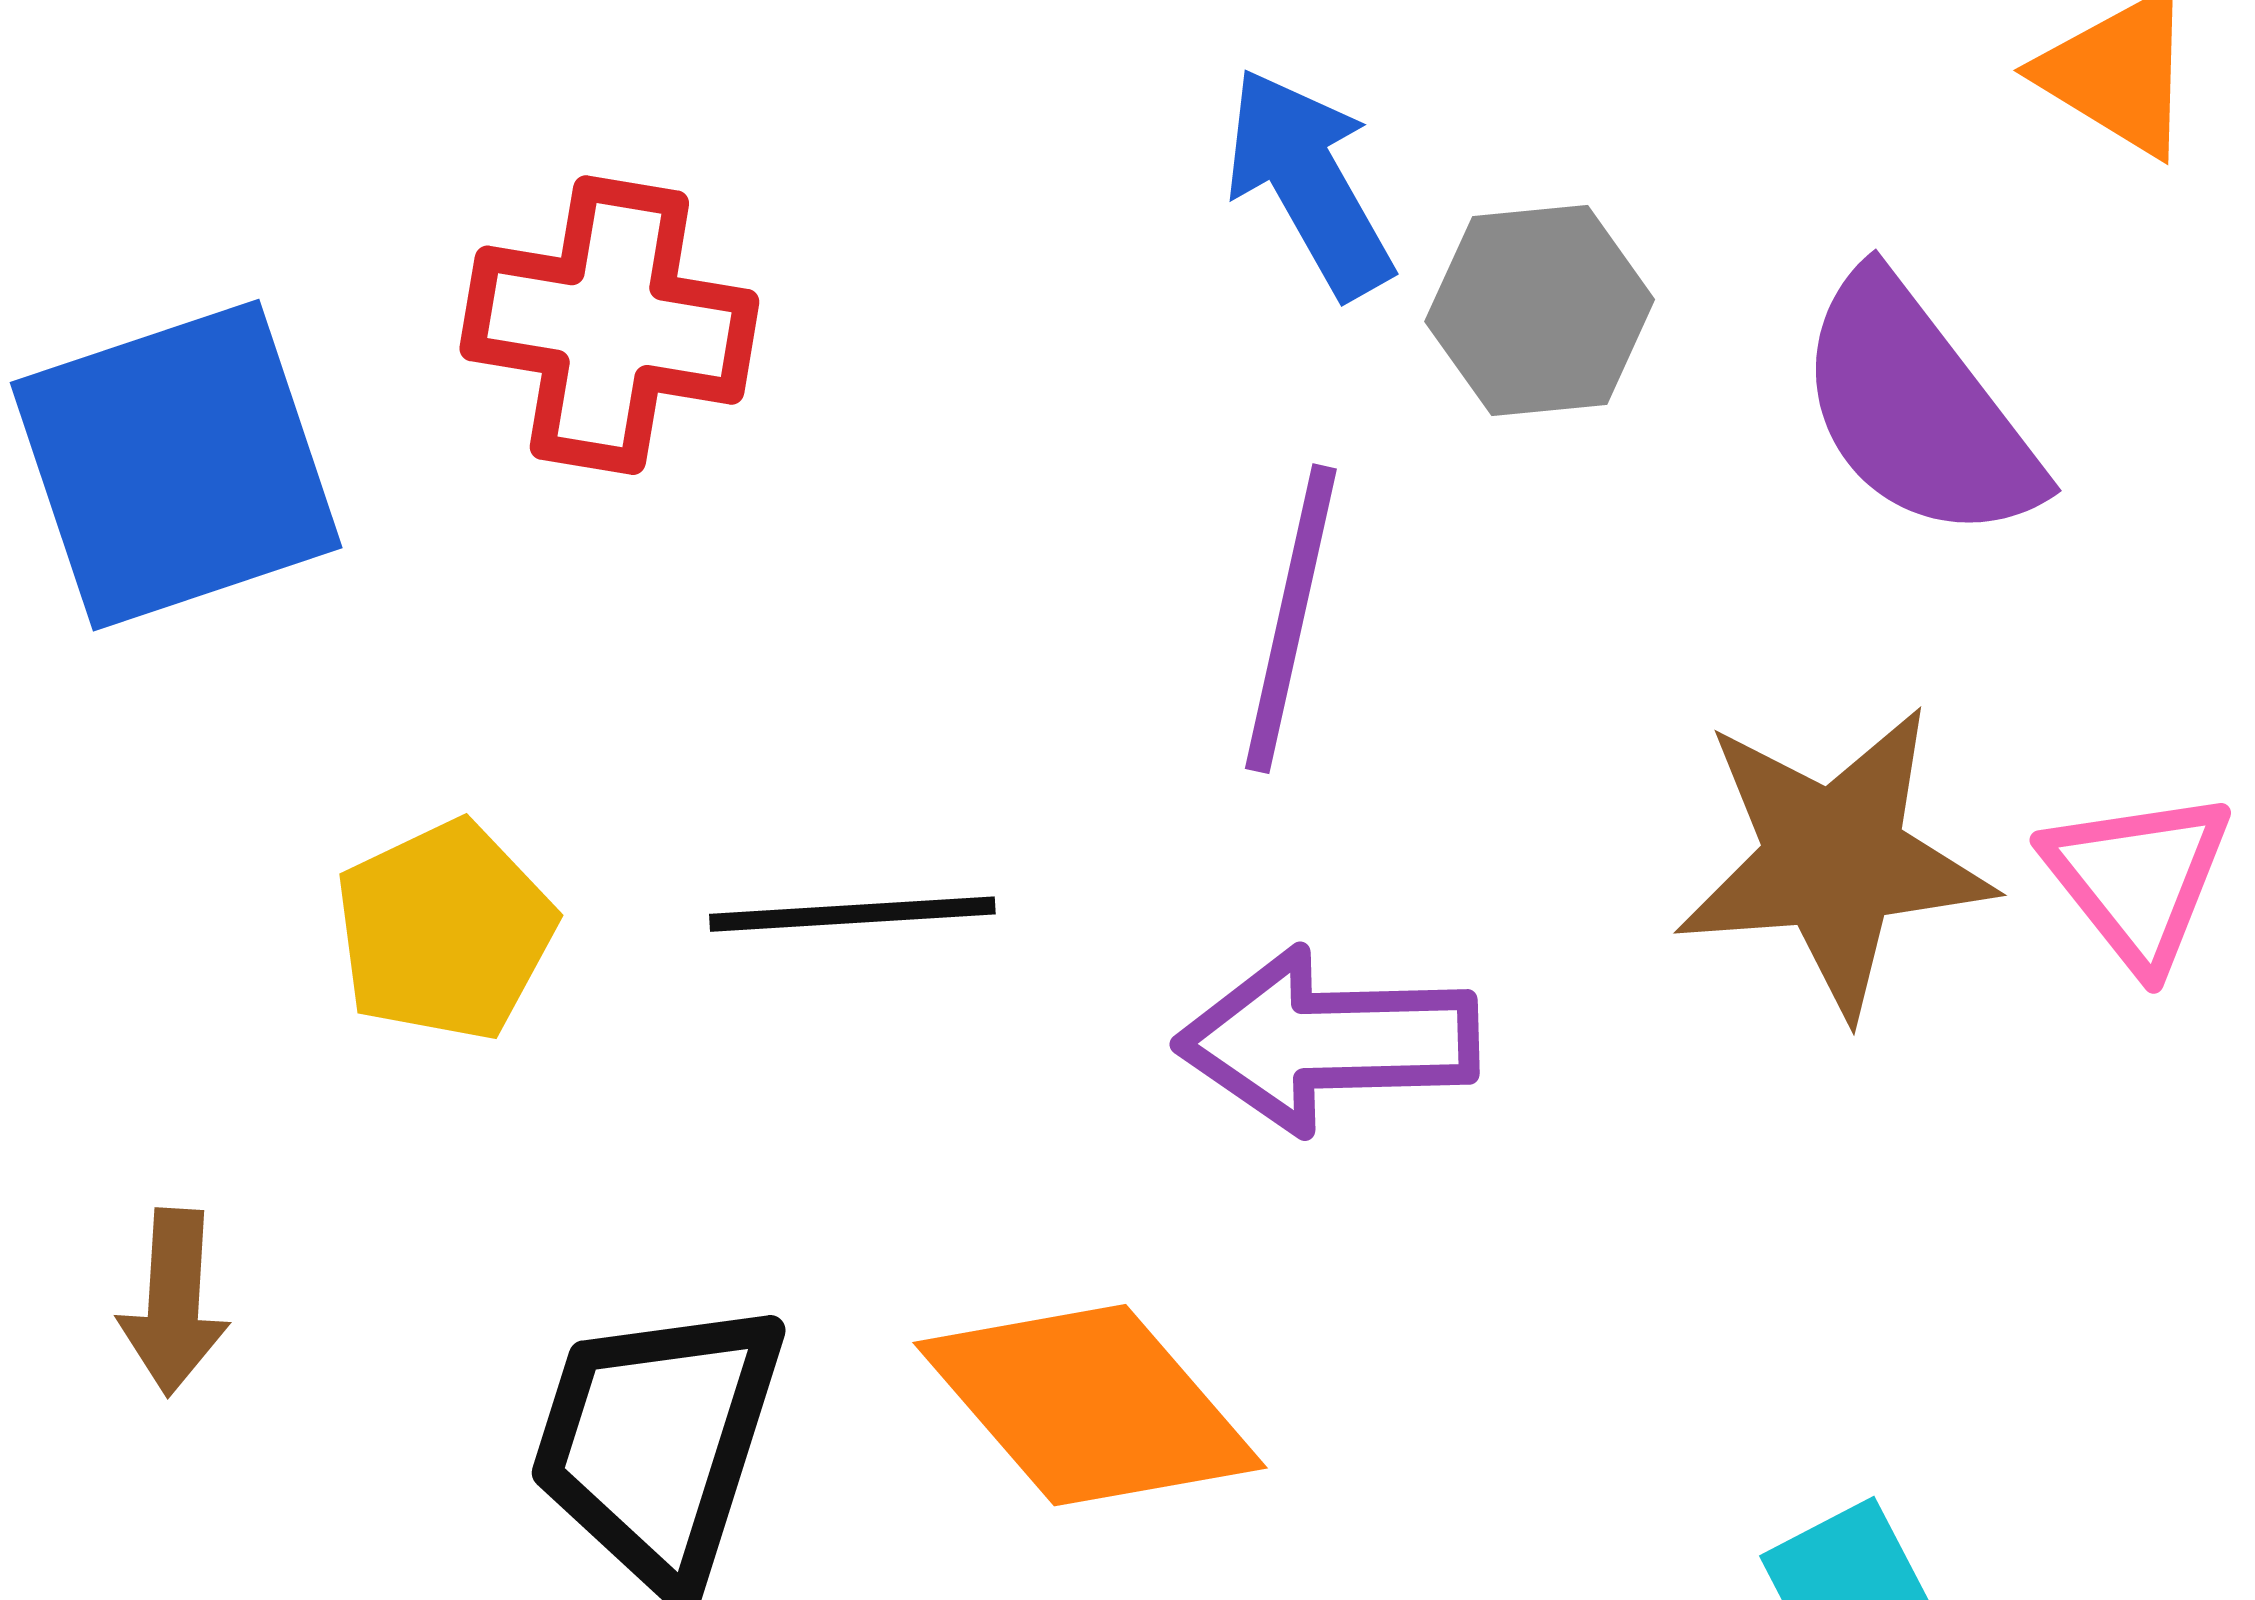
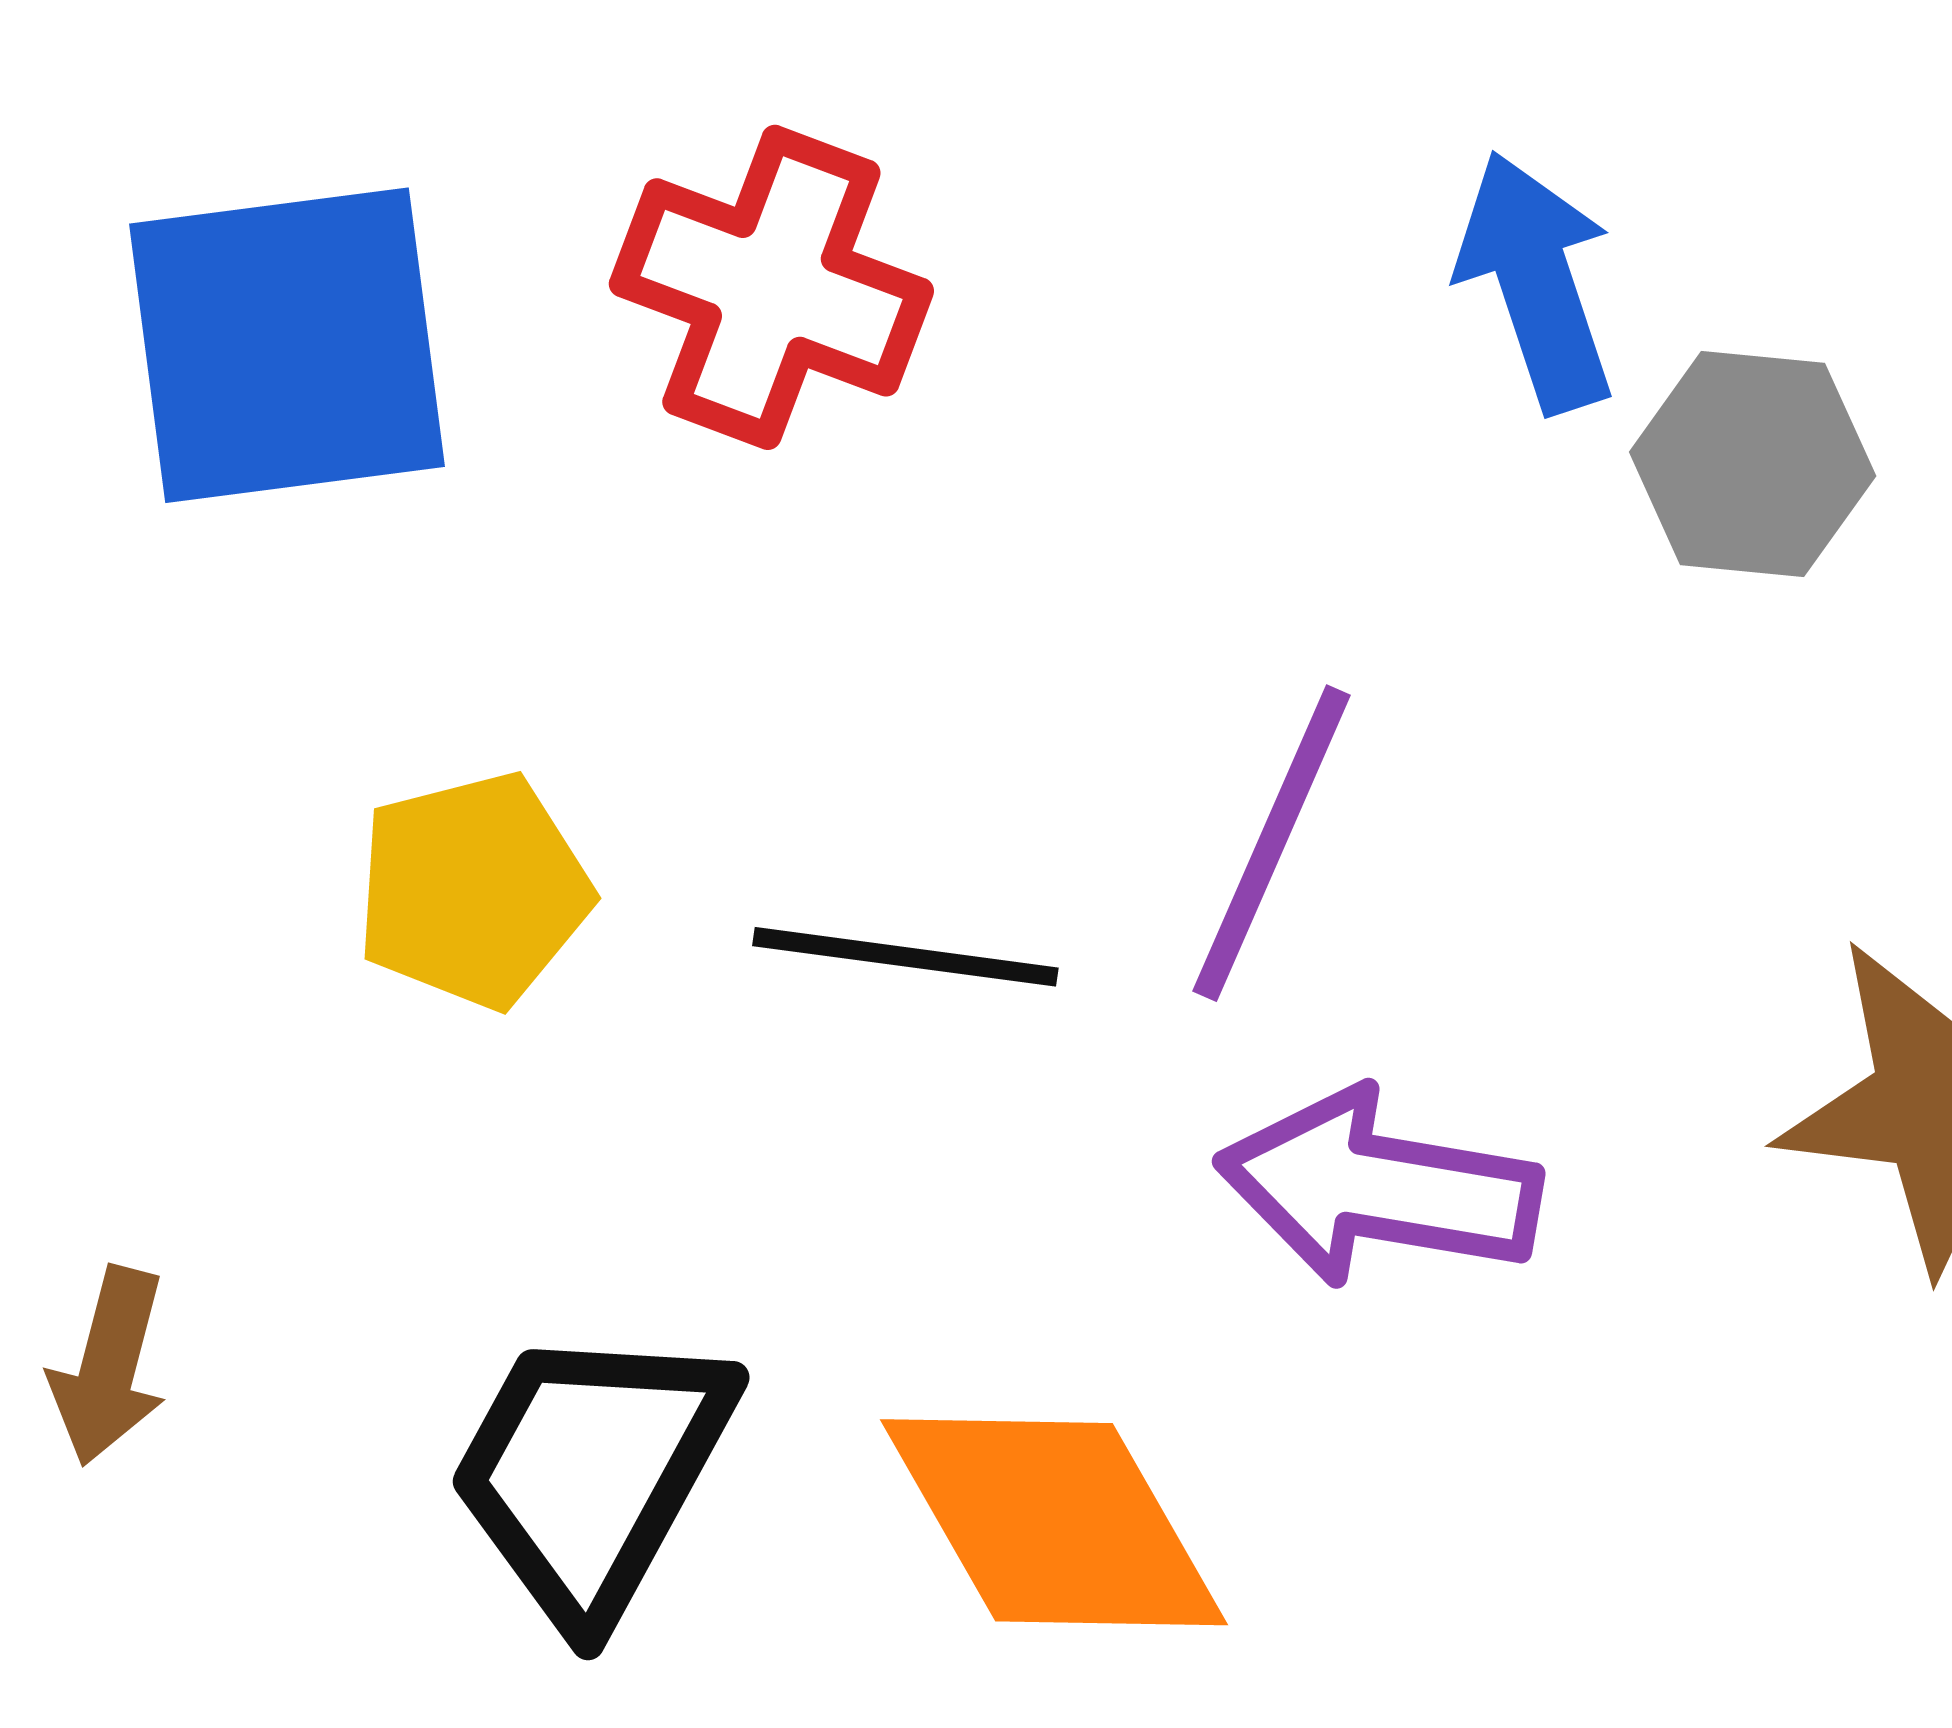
purple line: (1291, 619) -> (1272, 843), moved
brown arrow: (174, 1302) -> (109, 1366), moved

